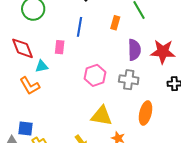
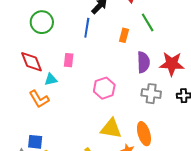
blue line: (79, 27) -> (87, 28), moved
gray cross: (129, 80) -> (151, 94), moved
orange ellipse: (145, 113) -> (144, 134), moved, turned -30

